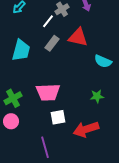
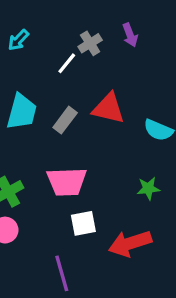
red triangle: (78, 37) -> (108, 108), moved
gray rectangle: (52, 43) -> (65, 120), moved

